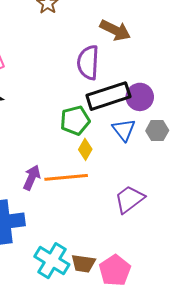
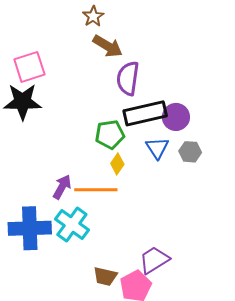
brown arrow: (115, 30) -> (108, 46), moved
purple trapezoid: (129, 199) -> (154, 260), moved
cyan cross: (52, 261) -> (72, 225), moved

